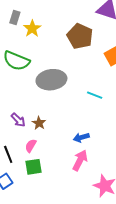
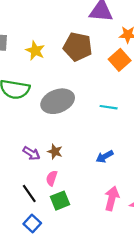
yellow star: (32, 29) -> (35, 51), moved
pink arrow: (80, 160) -> (112, 198), moved

